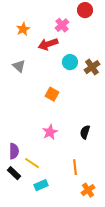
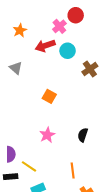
red circle: (85, 10) -> (76, 15), moved
cyan circle: (70, 62) -> (68, 51), moved
black rectangle: (14, 173) -> (11, 177), turned -48

